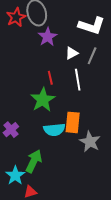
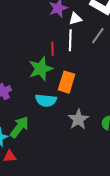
white triangle: (72, 53) -> (75, 19), moved
white line: (78, 80) -> (70, 40), moved
orange rectangle: (73, 122) -> (67, 82), moved

